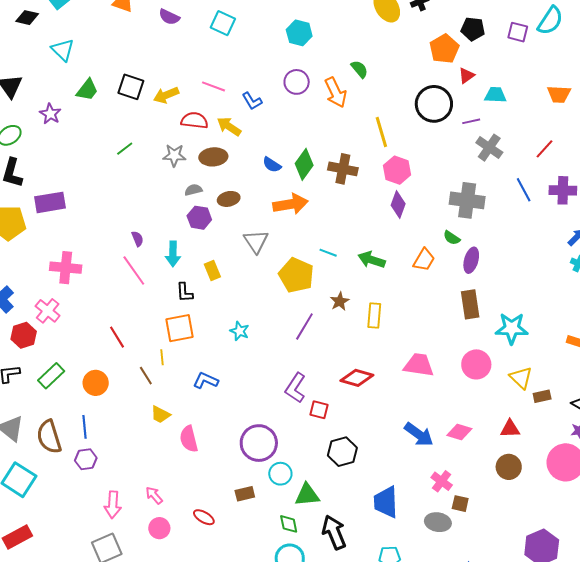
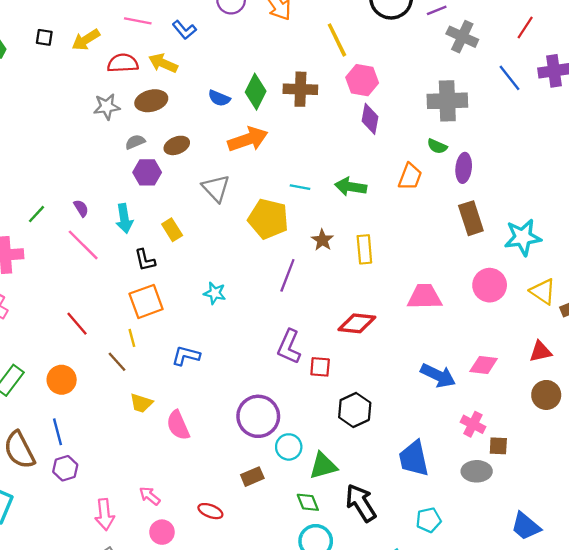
black square: (131, 87) -> (44, 37), size x0.6
green line: (125, 149) -> (36, 214), moved

